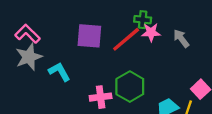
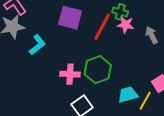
red line: (126, 39) -> (102, 27), turned -32
cyan L-shape: (59, 72) -> (37, 45), turned 70

